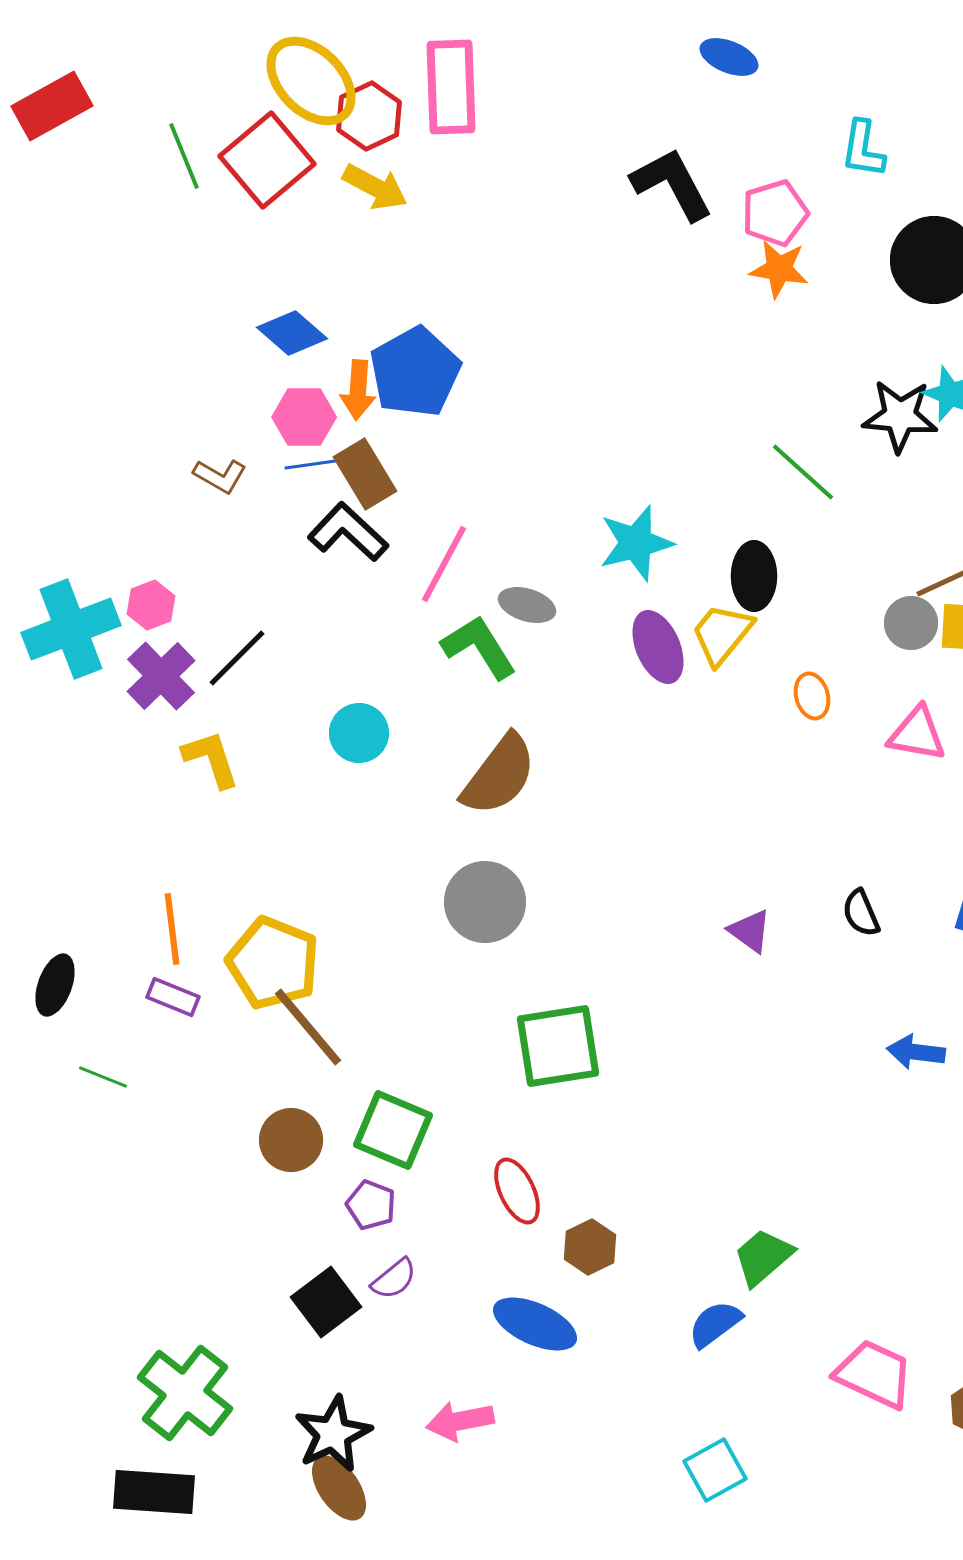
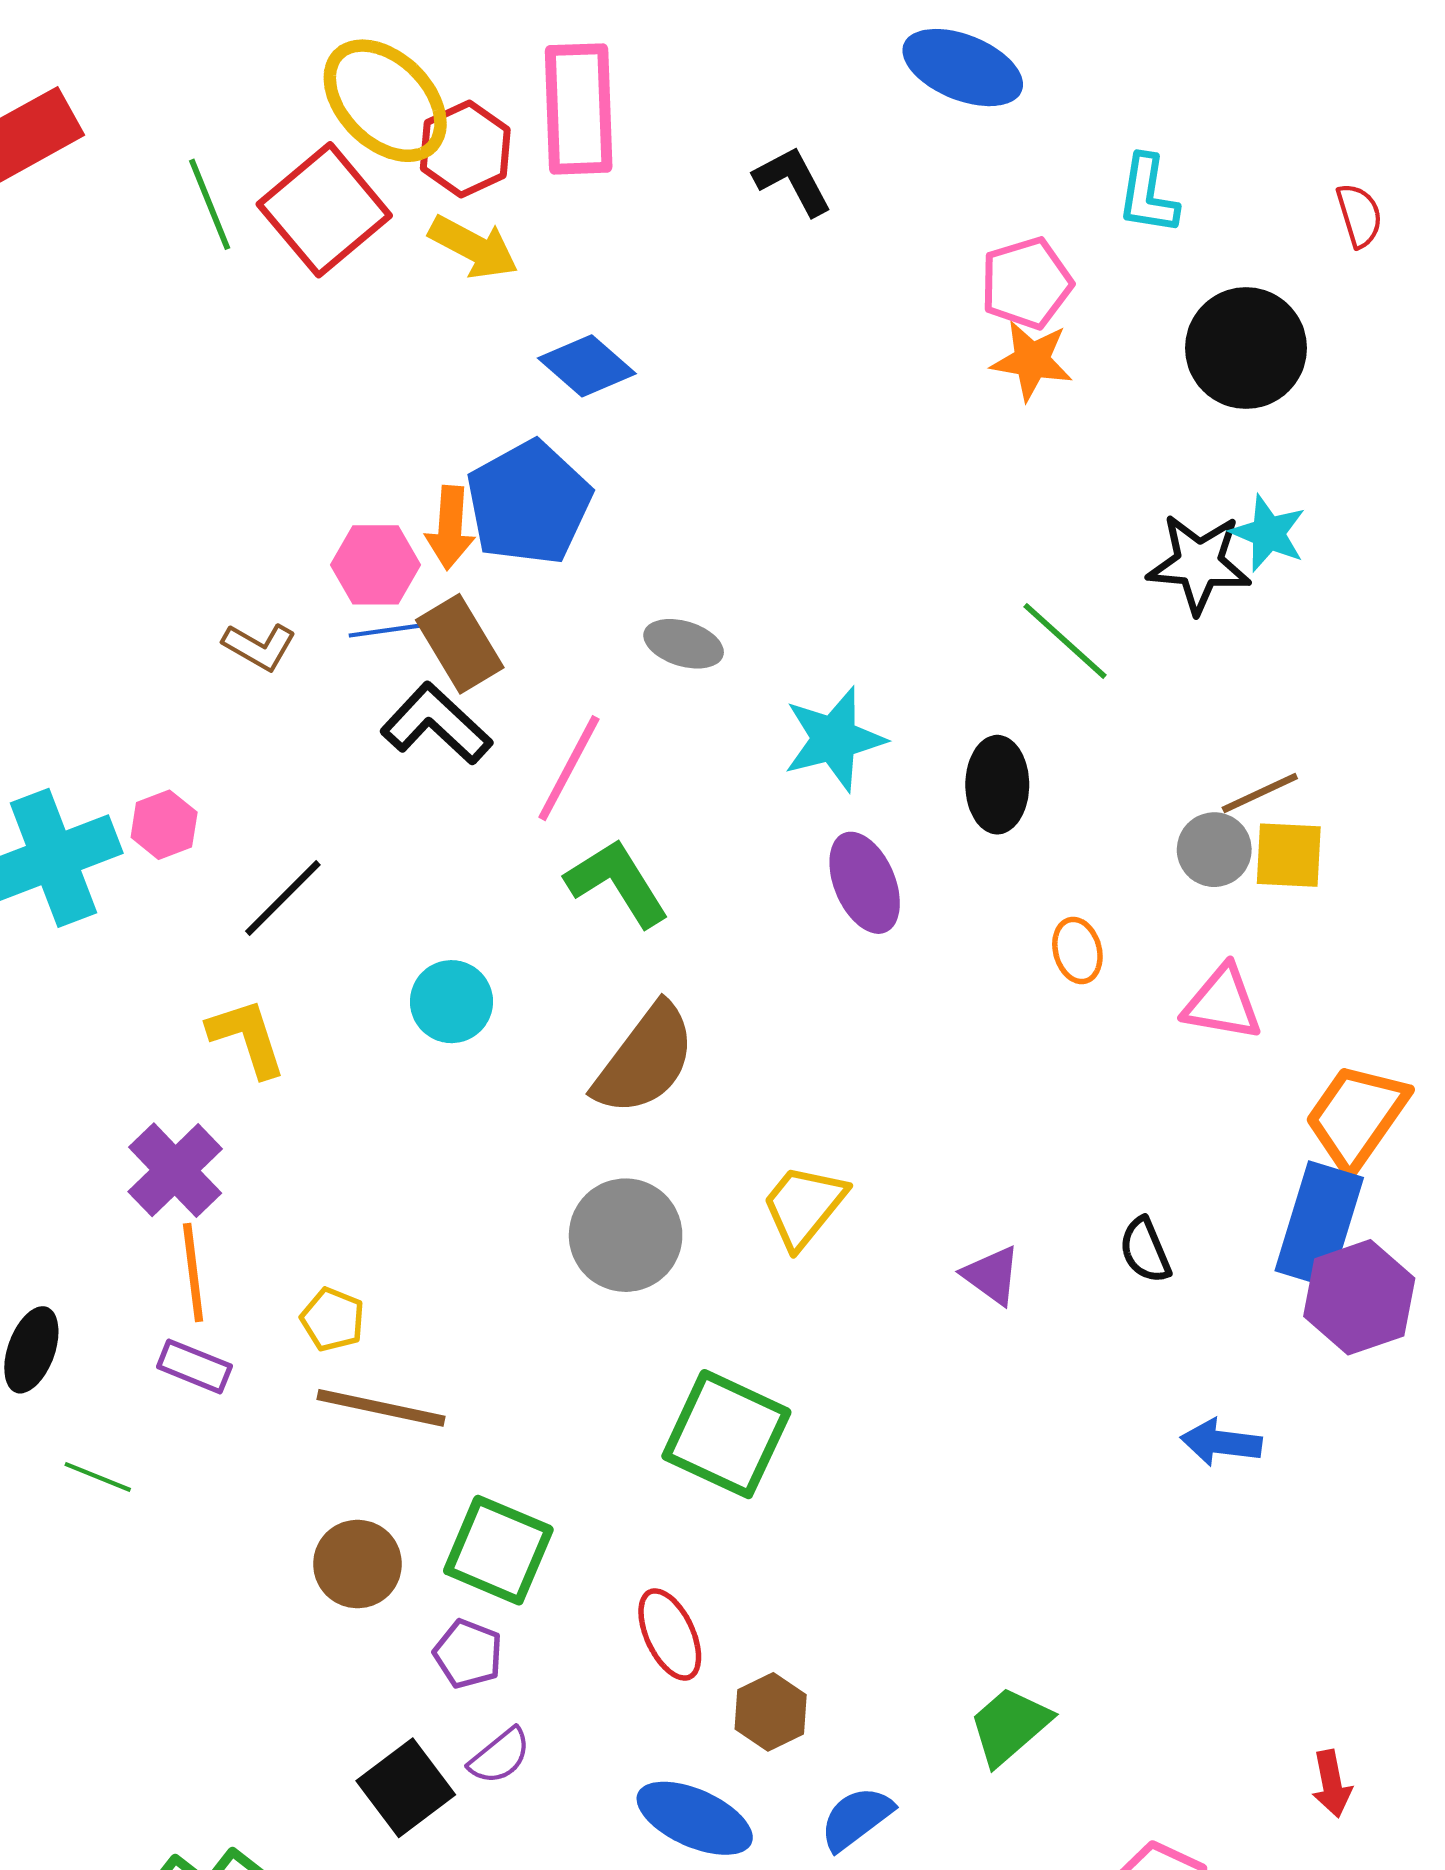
blue ellipse: (729, 57) -> (963, 68), size x1.5
black L-shape: (672, 184) -> (793, 181), moved, size x0.7
blue diamond: (292, 333) -> (587, 366), moved
gray ellipse: (527, 605) -> (684, 644), moved
yellow trapezoid: (722, 634) -> (804, 1206), moved
purple cross: (161, 676) -> (175, 1170), moved
yellow pentagon: (273, 963) -> (333, 1319), size x0.5
brown line: (308, 1027) -> (381, 1408), turned -38
green square: (558, 1046) -> (726, 1434), turned 34
blue semicircle: (715, 1324) -> (856, 1818), moved

